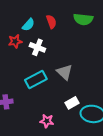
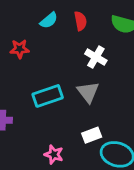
red star: (15, 41) -> (20, 49), moved
white cross: (37, 47) -> (96, 57), moved

